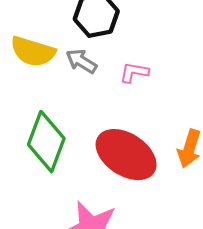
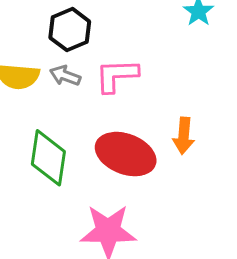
pink L-shape: (134, 72) -> (117, 76), size x1.6

